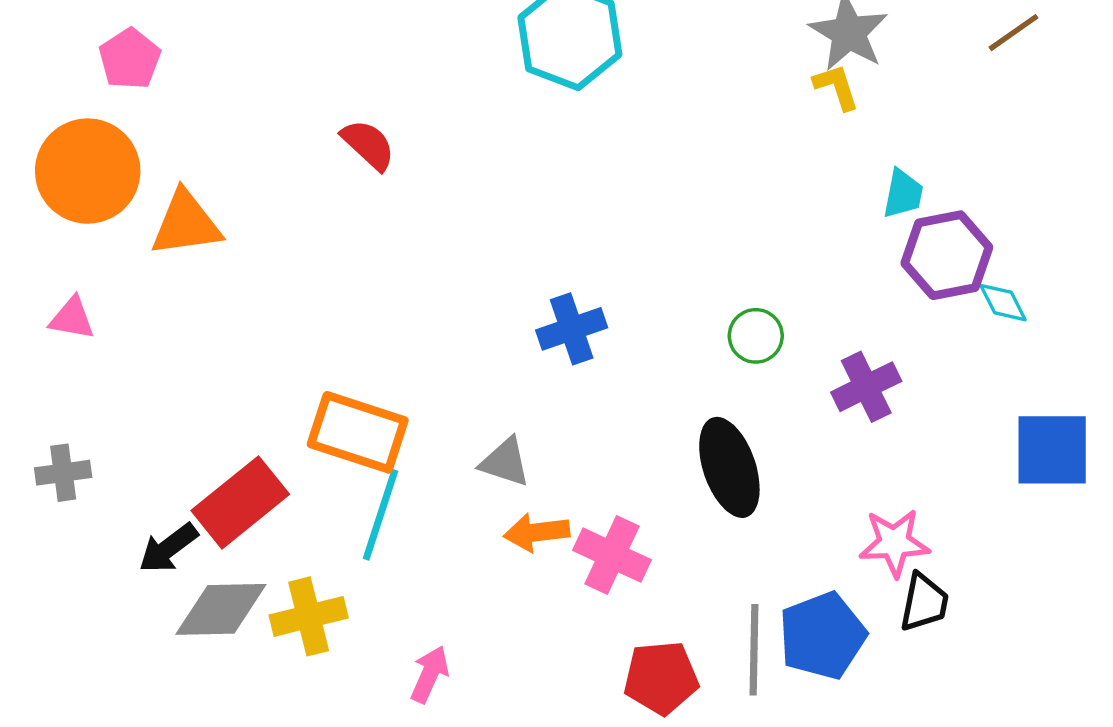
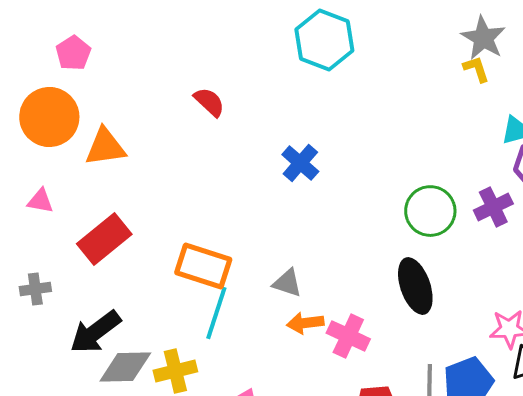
blue cross: (572, 329) -> (300, 163), moved, turned -30
green circle: (756, 336) -> (430, 211), size x1.6
purple cross: (866, 387) -> (493, 207), moved
red rectangle: (240, 502) -> (104, 239), moved
black arrow: (168, 548) -> (95, 332), size x1.5

